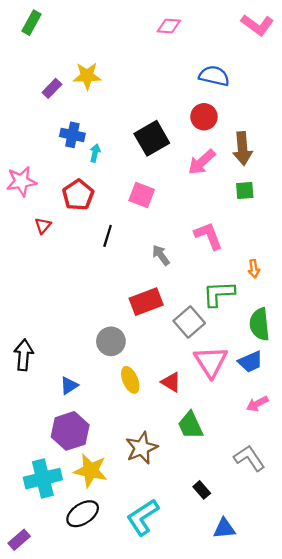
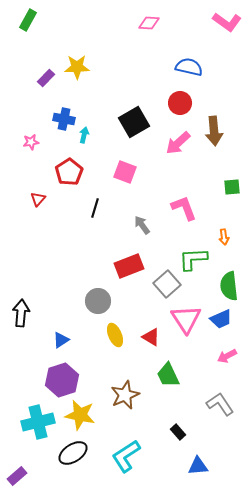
pink star: (21, 181) -> (31, 142), moved, size x0.6
green square: (245, 190) -> (232, 187), moved

